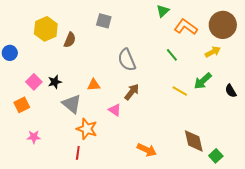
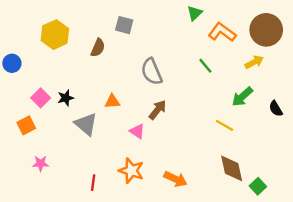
brown semicircle: (70, 40) -> (98, 48), moved
yellow line: (180, 91) -> (224, 125), moved
orange star: (87, 129) -> (131, 171), moved

